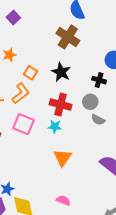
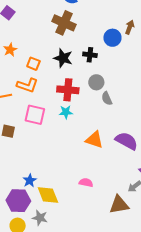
black cross: (99, 80) -> (90, 55), moved
orange L-shape: (21, 93) -> (27, 85), turned 65
gray semicircle: (98, 120) -> (107, 98), turned 48
orange triangle: (63, 158) -> (94, 140), moved, turned -36

